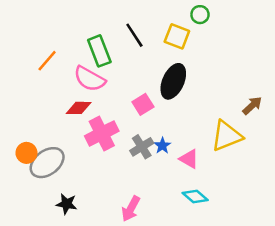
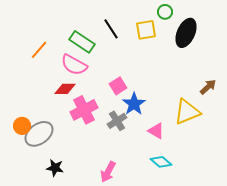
yellow square: (177, 36) -> (146, 30), turned -30
green rectangle: (99, 51) -> (82, 42), turned -35
black ellipse: (173, 81) -> (186, 33), moved
blue star: (162, 146) -> (134, 104), moved, size x1.6

